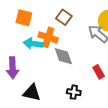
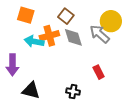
orange cross: (48, 37) -> (49, 36), turned -36
gray diamond: (63, 56) -> (73, 37), moved

